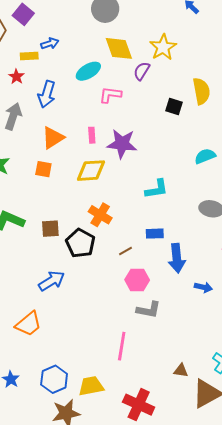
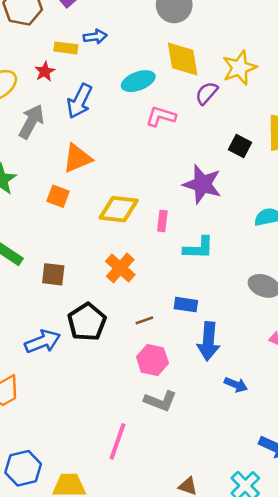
pink rectangle: (92, 135) -> (162, 221), moved
purple star: (122, 144) -> (202, 184), moved
black pentagon: (80, 243) -> (87, 322), moved

